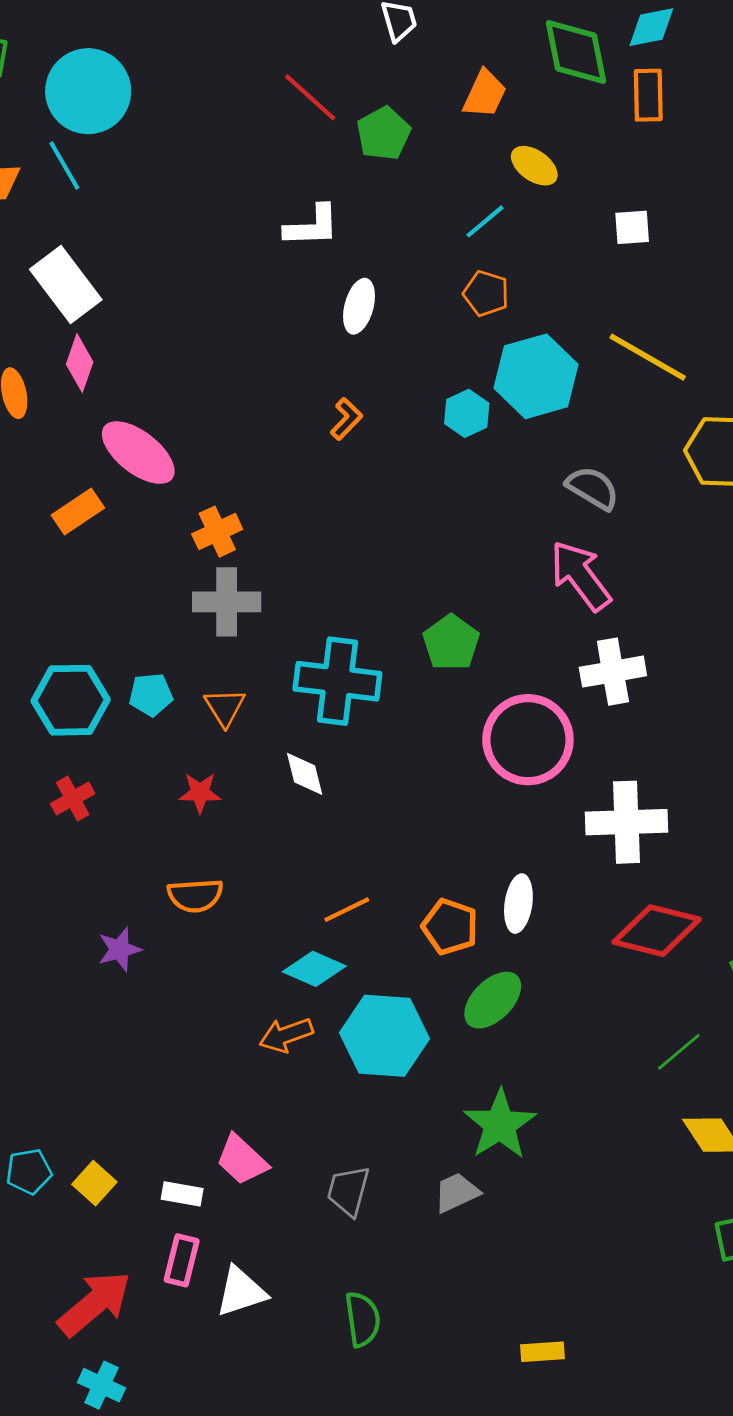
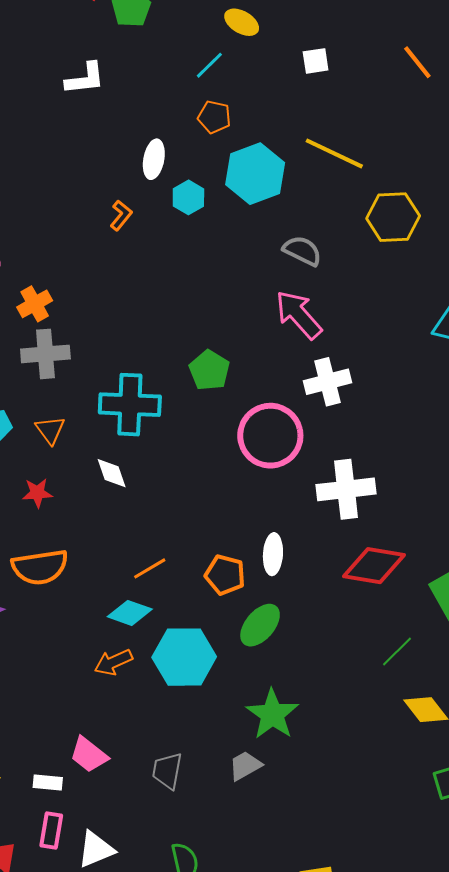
white ellipse: (359, 306) -> (154, 159), moved
cyan hexagon: (467, 413) -> (188, 197), moved
orange semicircle: (195, 895) -> (40, 567), size x1.4

